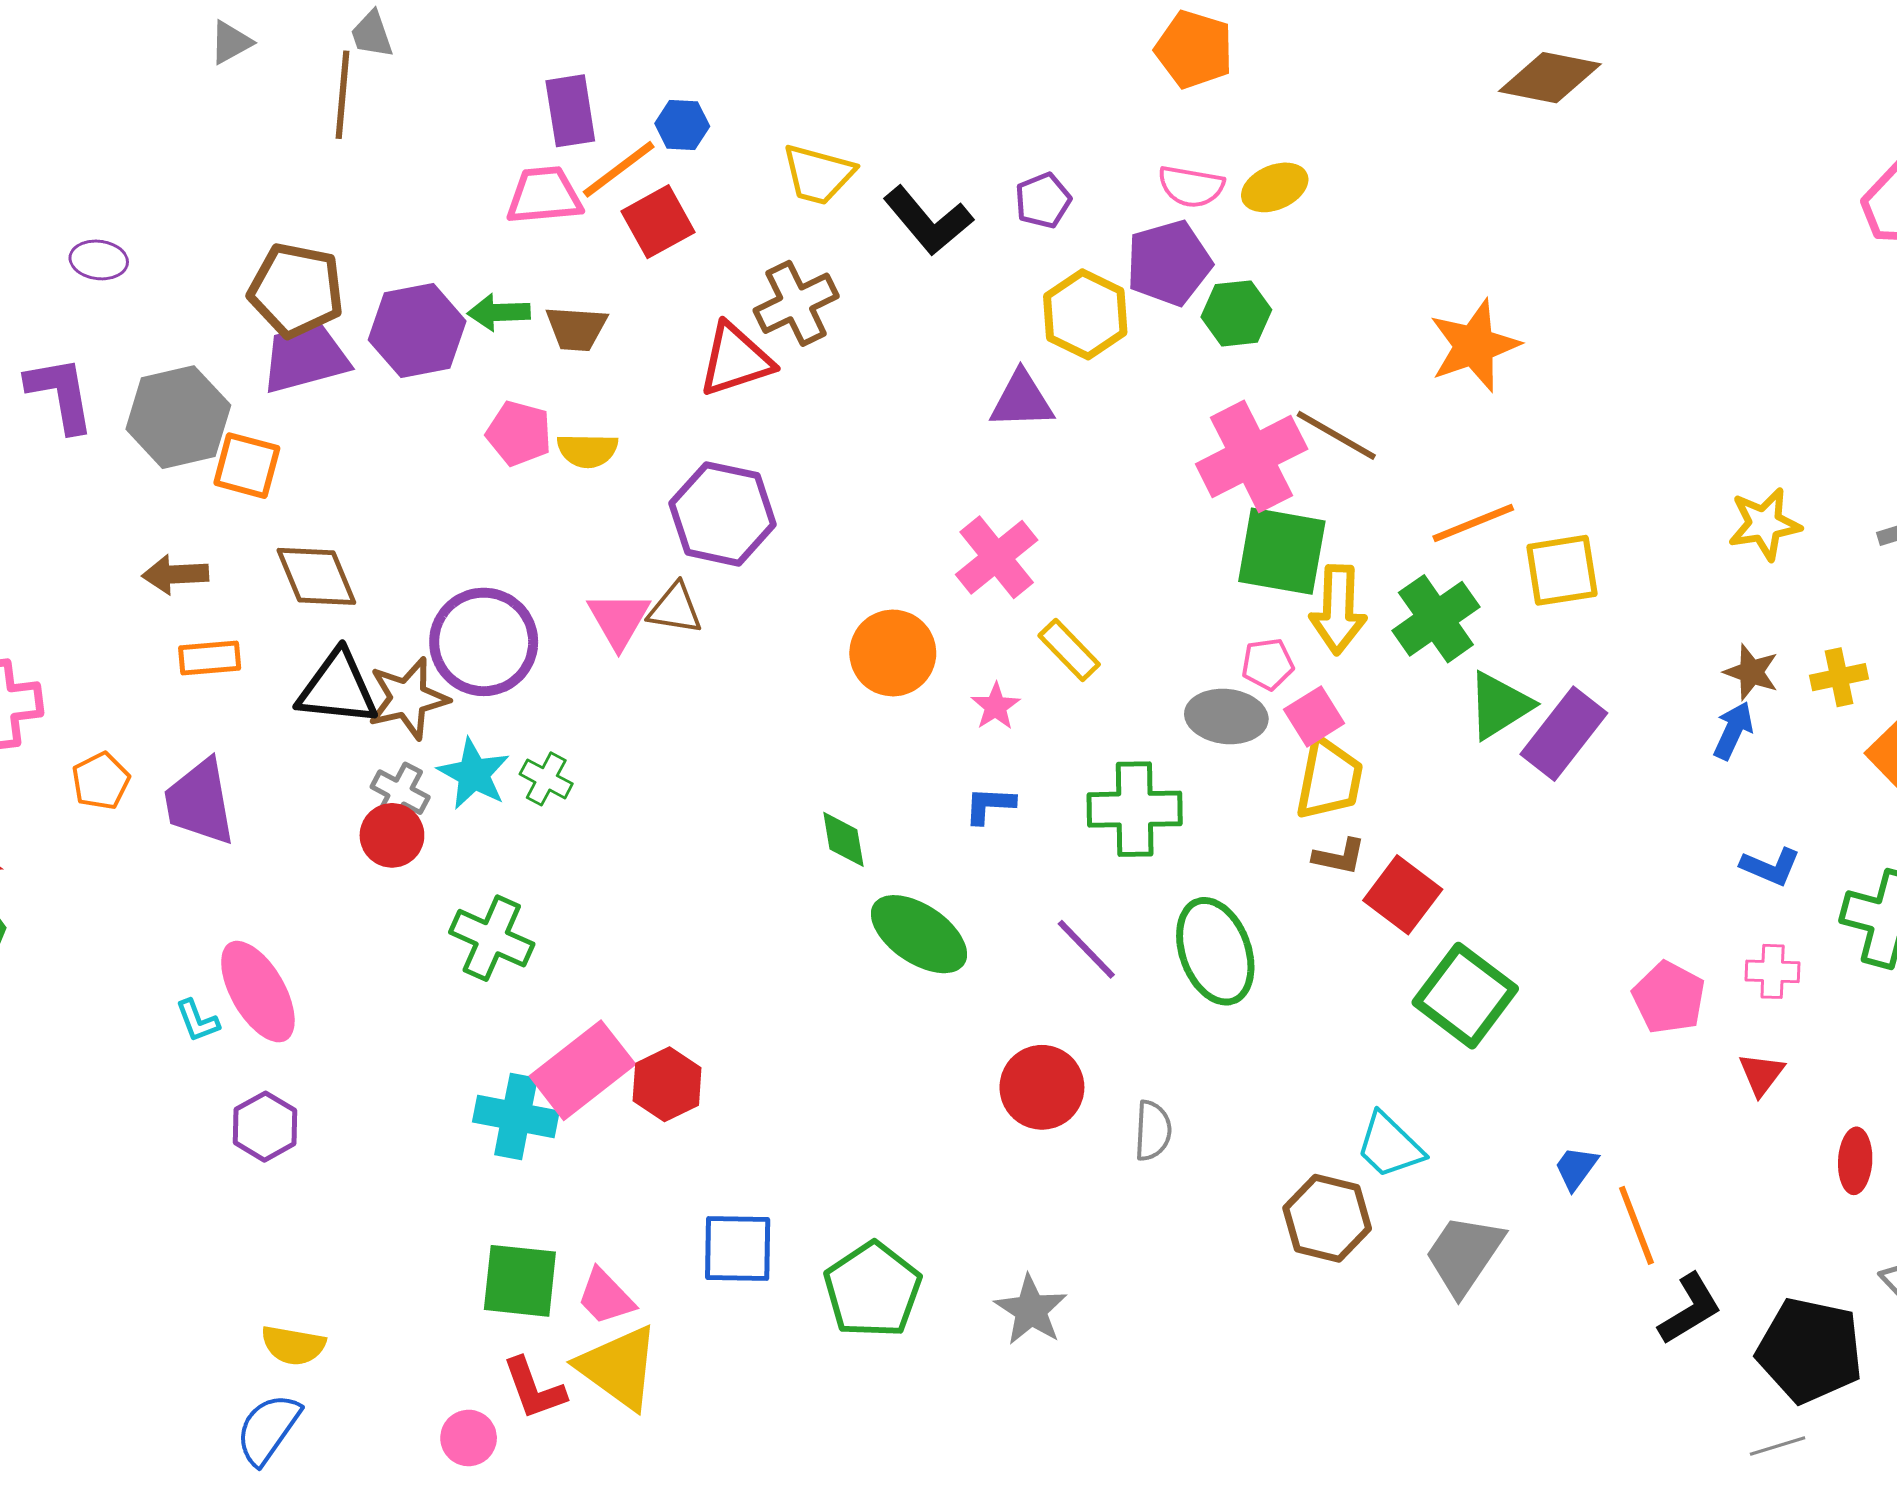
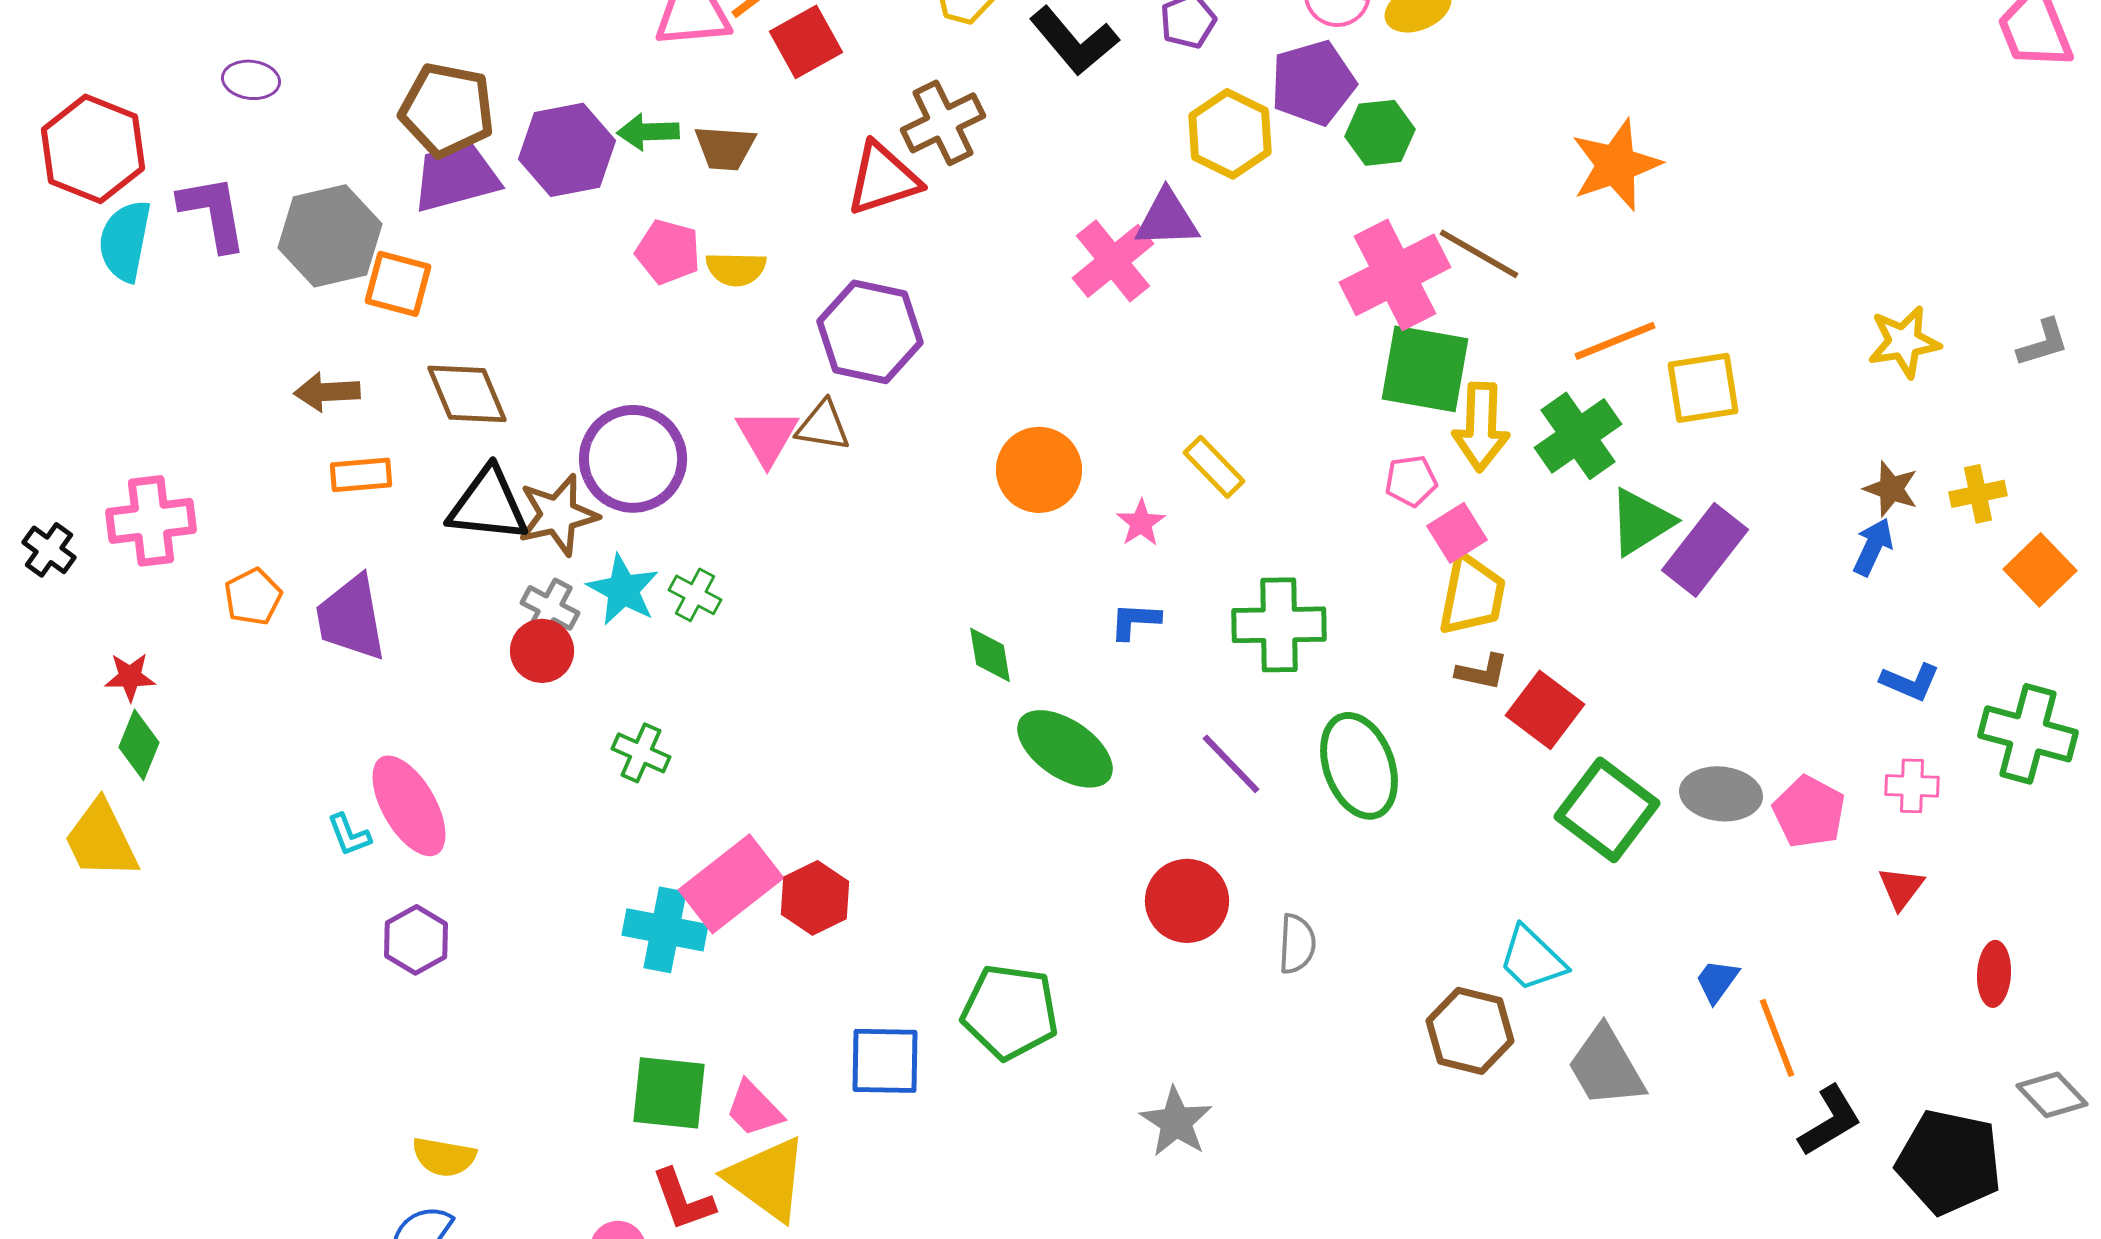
pink cross: (997, 557) -> (1113, 261), moved
gray ellipse: (1226, 716) -> (1721, 794), moved
green cross: (492, 938) -> (641, 753), size x0.7
gray trapezoid: (1464, 1255) -> (1606, 1067), turned -64
green pentagon: (873, 1290) -> (1010, 1012), moved, turned -30

